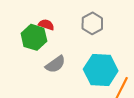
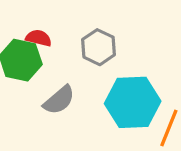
gray hexagon: (92, 23) -> (99, 47), moved

